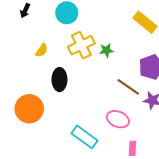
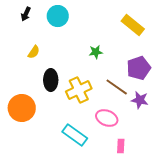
black arrow: (25, 11) -> (26, 14), moved
yellow cross: (81, 45) -> (79, 90), moved

